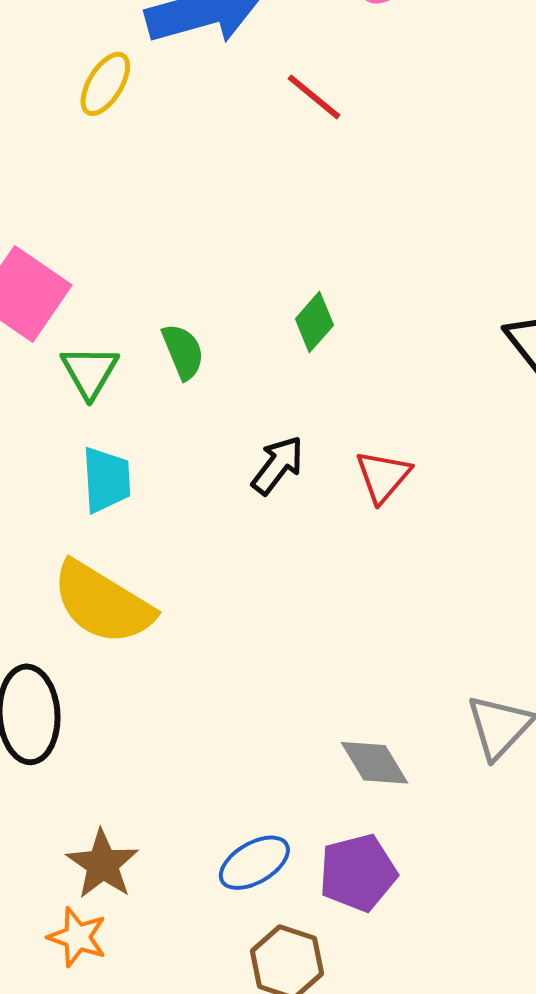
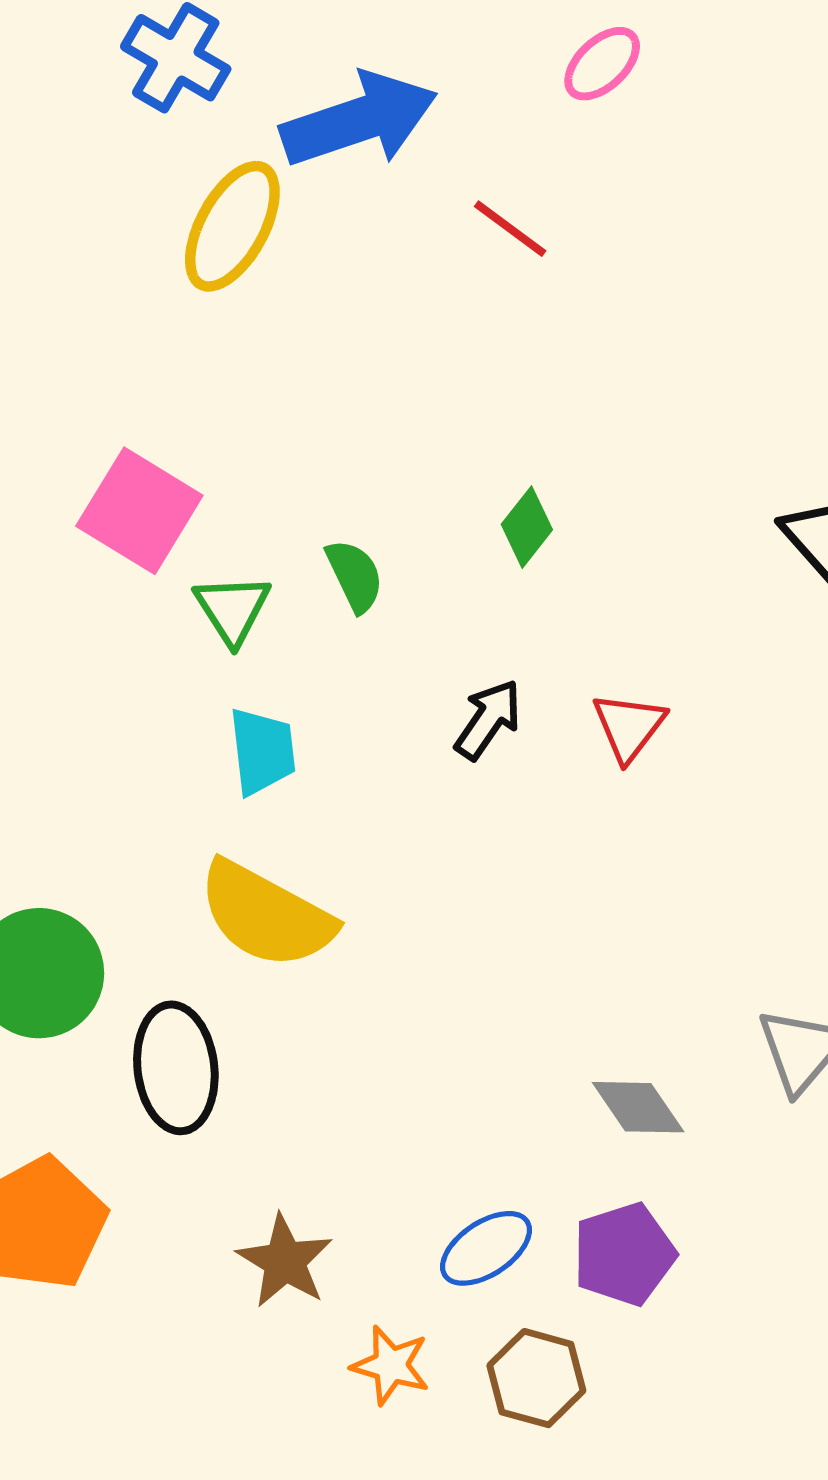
yellow ellipse: (105, 84) -> (232, 226), size x1.5
orange star: (77, 937) -> (391, 1365), moved

